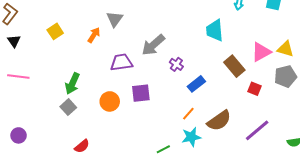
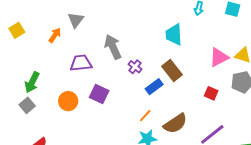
gray arrow: (153, 45) -> (113, 47), turned 105
brown rectangle: (234, 66) -> (172, 71), moved
purple square: (141, 93) -> (99, 94), turned 30

